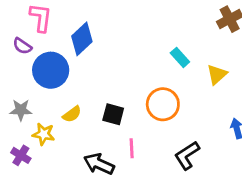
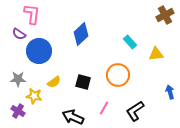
blue diamond: (82, 39) -> (81, 34), moved
yellow triangle: (217, 74) -> (156, 54), turned 35
pink line: (132, 148) -> (104, 108), moved, turned 32

